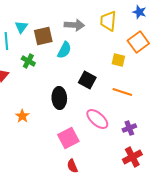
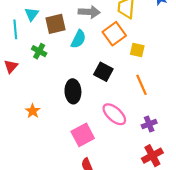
orange square: (138, 42) -> (114, 34), moved
orange line: (122, 92) -> (141, 85), turned 48

